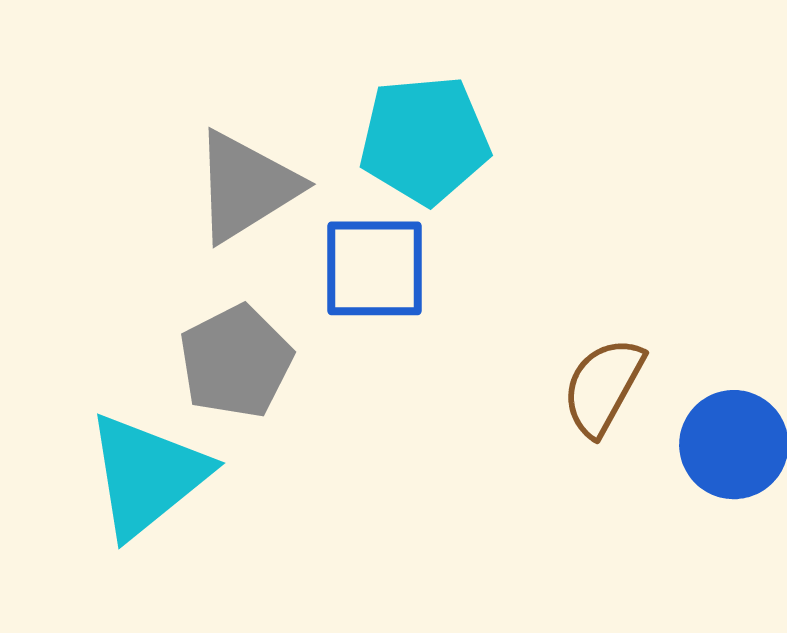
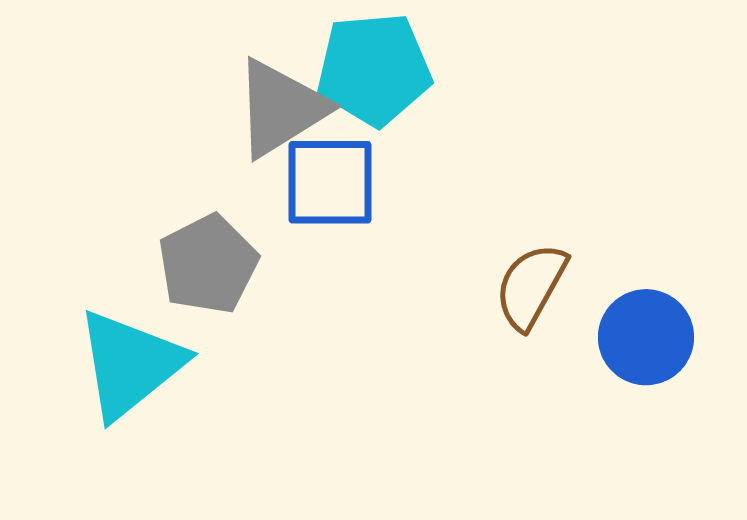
gray triangle: (246, 186) -> (281, 108), moved

